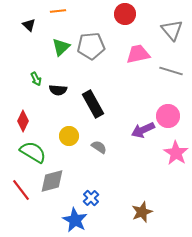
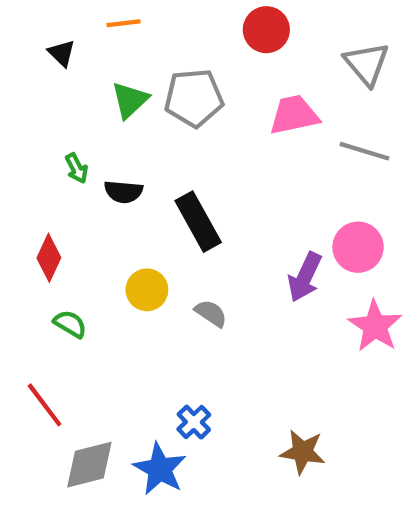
purple arrow: (143, 130) -> (305, 277), turned -40
green semicircle: (33, 152) -> (70, 324), size x0.6
gray diamond: (52, 181) -> (89, 465), moved
brown star: (142, 212) -> (303, 452), turned 30

